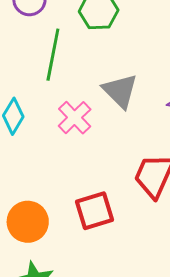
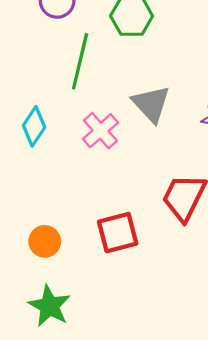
orange circle: (28, 222) -> (45, 241), size x0.7

